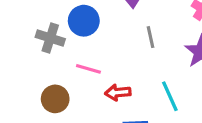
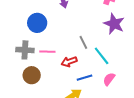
gray line: (150, 37) -> (83, 42), moved
gray cross: (50, 38) -> (25, 50), moved

